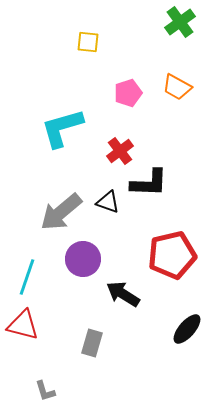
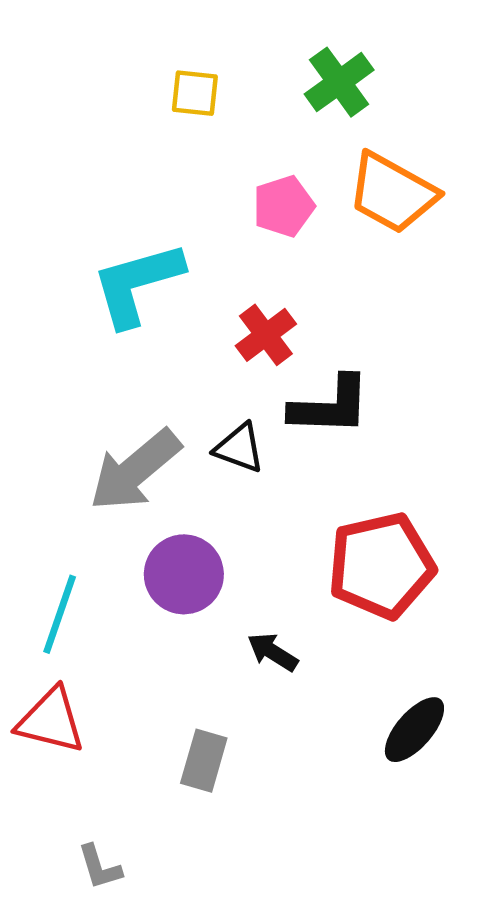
green cross: (180, 22) -> (339, 82), moved
orange trapezoid: (177, 87) -> (392, 193), size x1.4
black arrow: (123, 294) -> (273, 652), size x0.7

